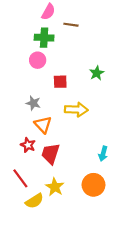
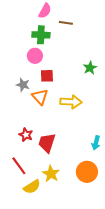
red square: (60, 82) -> (47, 76), moved
gray star: (33, 103) -> (23, 85), moved
orange triangle: (43, 125) -> (40, 97), moved

